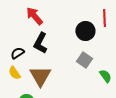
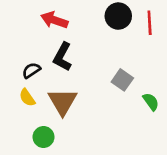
red arrow: (34, 16) -> (54, 20), turned -30
black circle: (85, 31) -> (118, 16), moved

